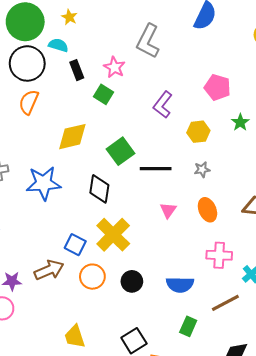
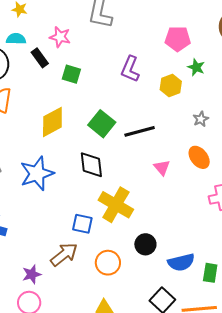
pink star: (114, 67) -> (60, 37), moved
green star: (240, 122) -> (196, 67), moved
gray star: (202, 170) -> (201, 119), moved
orange circle: (92, 277) -> (108, 263), moved
blue semicircle: (180, 285) -> (181, 262), moved

